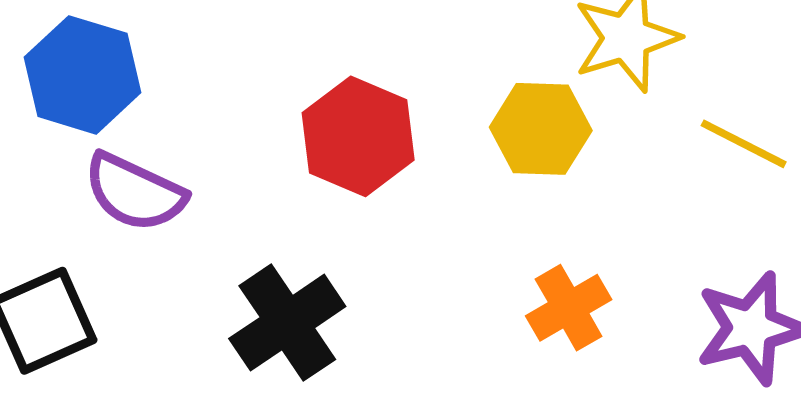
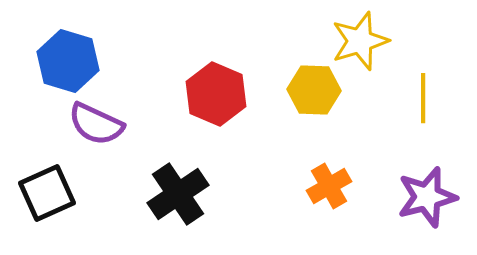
yellow line: (744, 144) -> (423, 98), turned 63

